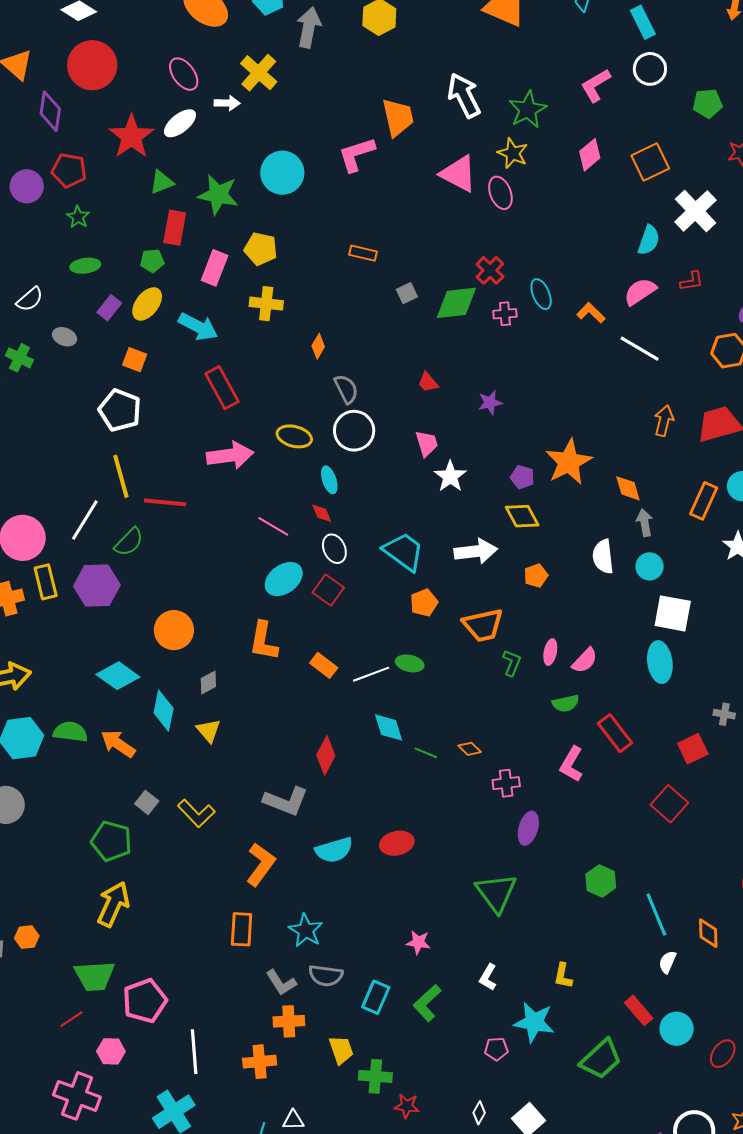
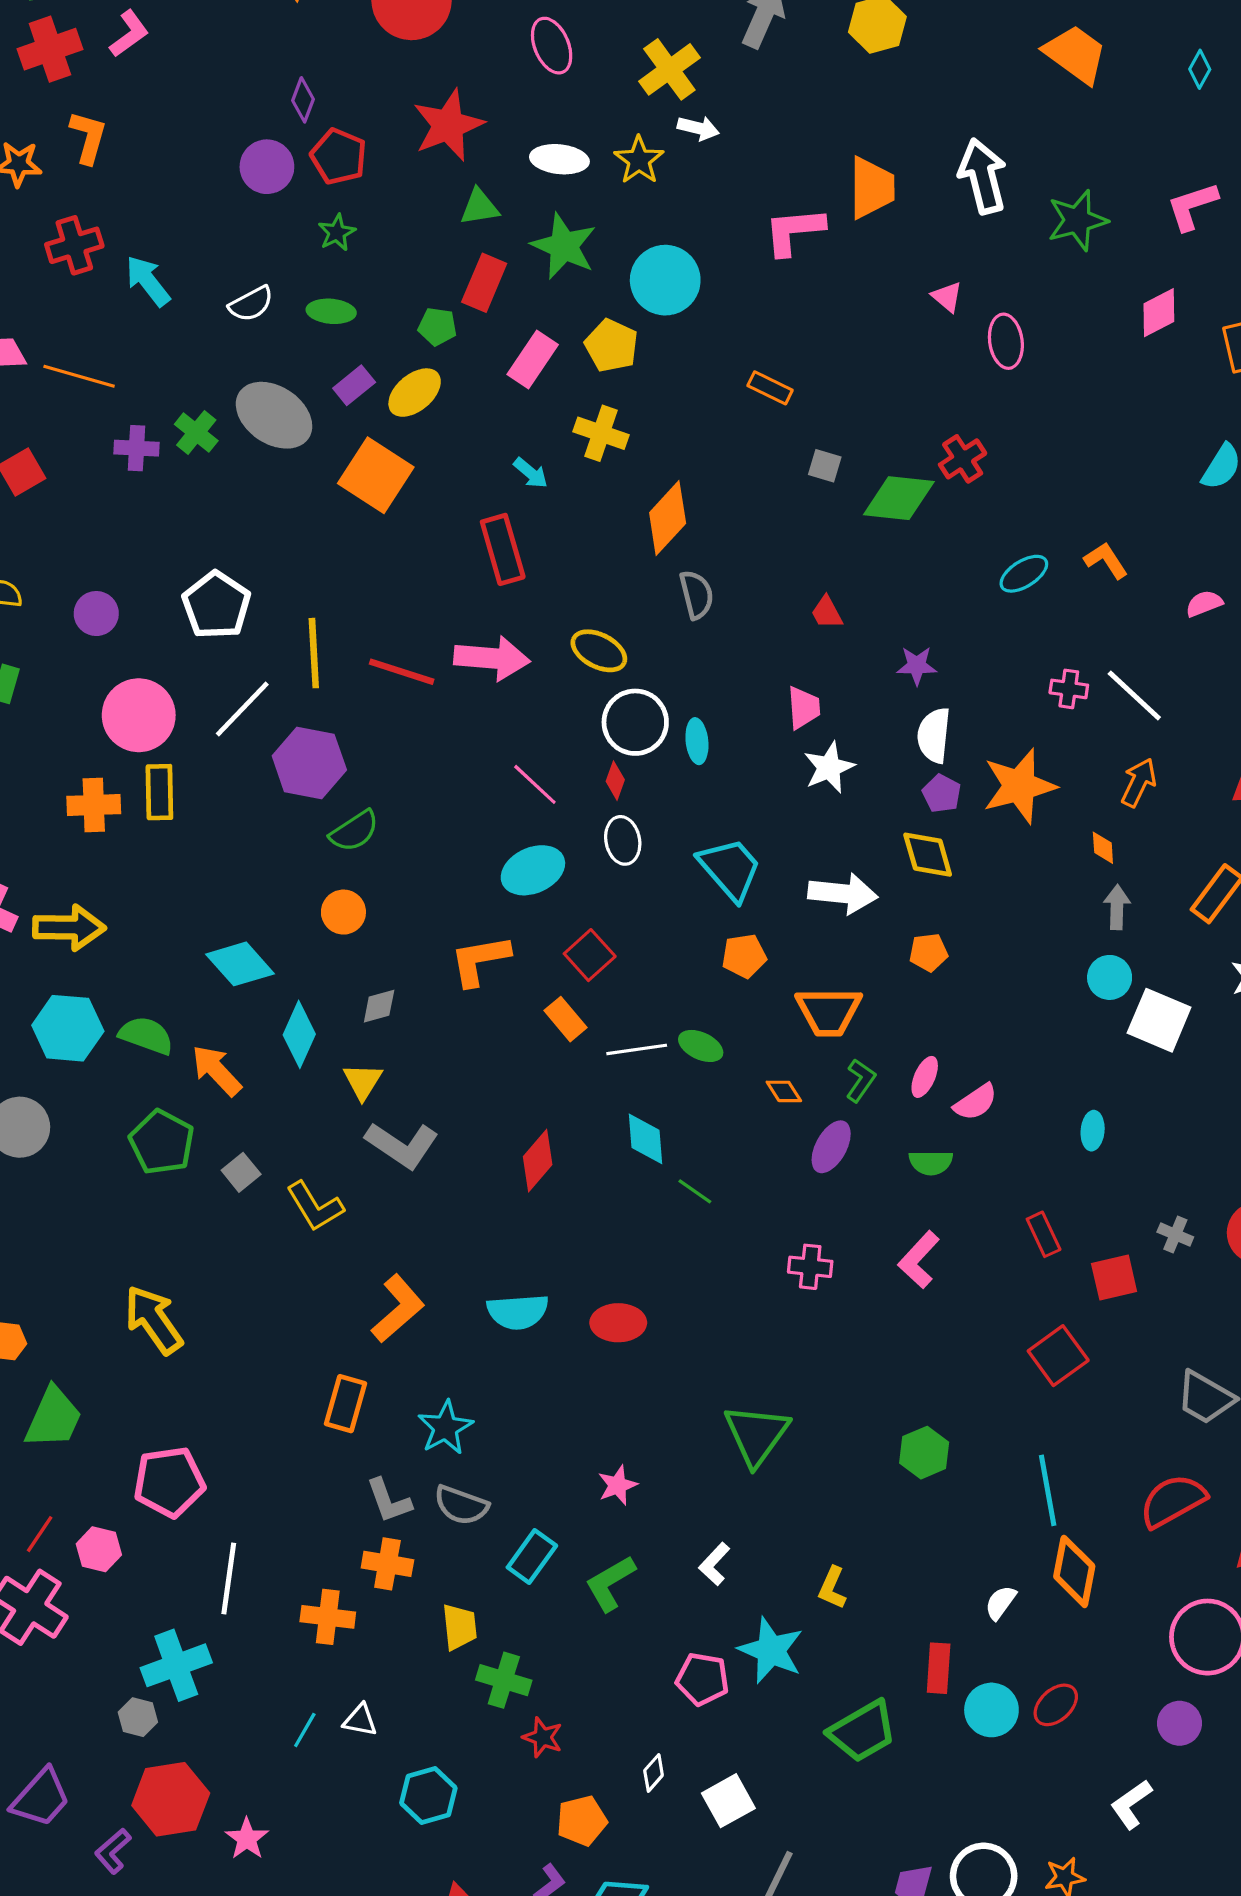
white arrow: (227, 103) -> (698, 128), moved
purple diamond: (50, 111) -> (303, 100), moved, size x0.7
white ellipse: (180, 123) -> (559, 159), moved, turned 32
yellow star: (513, 153) -> (639, 160), moved
cyan circle: (282, 173) -> (665, 280), moved
pink triangle: (459, 174) -> (947, 297), size x0.5
pink semicircle: (640, 292) -> (1204, 604), moved, size x0.7
gray square: (407, 293) -> (825, 466), turned 30
cyan ellipse: (541, 294) -> (1024, 574), moved, turned 68
white semicircle: (30, 299) -> (251, 304), moved
pink cross: (505, 314) -> (1069, 689), moved
cyan arrow: (198, 327) -> (531, 473), moved, size x0.6
gray ellipse: (65, 337) -> (274, 415), size x2.0
orange diamond: (318, 346) -> (668, 518), size x1.8
white line: (640, 349) -> (1134, 695), moved
orange square: (135, 360) -> (376, 475), size x1.8
white pentagon: (120, 410) -> (216, 605), moved
orange arrow: (664, 421) -> (1139, 782), moved
white circle: (354, 431) -> (635, 722), moved
cyan ellipse: (329, 480) -> (697, 741), moved
orange diamond: (628, 488) -> (1103, 848), size x0.7
red line: (165, 502) -> (402, 672), moved
red diamond: (322, 513) -> (615, 781), turned 30
green semicircle: (129, 542) -> (354, 831), moved
white semicircle: (603, 557) -> (934, 735), moved
purple hexagon: (97, 586) -> (309, 763), moved
red square: (328, 590) -> (590, 955), moved
white square: (673, 613) -> (1159, 1020), moved
orange circle: (174, 630) -> (343, 912), size x0.7
orange L-shape: (264, 641) -> (480, 960), turned 57
cyan ellipse: (660, 662) -> (1093, 1131), size x0.6
red rectangle: (615, 733) -> (1044, 1234), moved, size x0.7
orange diamond: (470, 749) -> (784, 1091), moved
gray L-shape: (286, 801) -> (402, 1145), moved
purple ellipse: (528, 828) -> (831, 1147), moved
green pentagon: (111, 841) -> (162, 1142), moved
yellow arrow: (113, 904) -> (154, 1320), turned -72
cyan line: (656, 914) -> (1048, 1490), moved
orange diamond: (708, 933) -> (1074, 1571), size x1.4
pink star: (418, 942) -> (618, 1485), turned 30
green trapezoid: (95, 976) -> (53, 1418), moved, turned -75
red rectangle: (639, 1010) -> (939, 1668), turned 32
red line: (71, 1019) -> (40, 1534), moved, turned -35
pink pentagon: (496, 1049) -> (702, 1679), size x1.4
red ellipse: (723, 1054) -> (1056, 1705), moved

